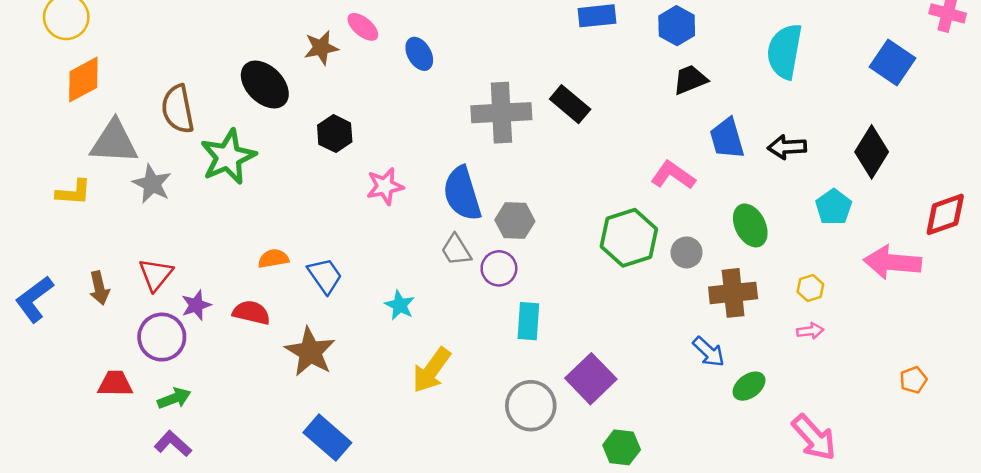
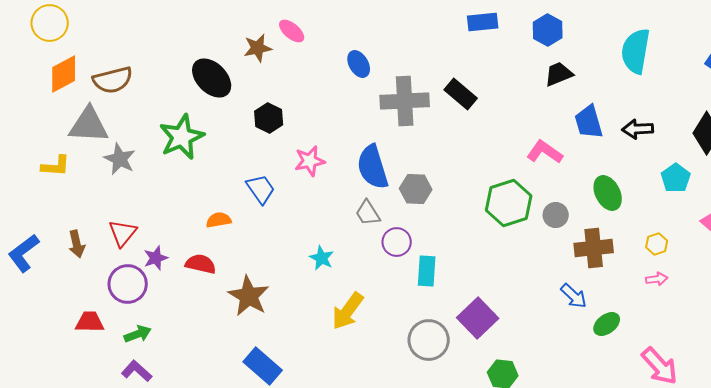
blue ellipse: (419, 54) -> (359, 64), moved
brown semicircle: (178, 109) -> (113, 80), moved, turned -93
purple circle: (499, 268) -> (397, 242), moved
blue trapezoid: (325, 276) -> (261, 189), moved

